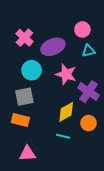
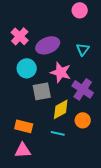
pink circle: (82, 29) -> (80, 10), moved
cyan triangle: (89, 51) -> (83, 49), turned -40
gray square: (24, 97) -> (42, 91), moved
orange rectangle: (20, 120) -> (24, 126), moved

